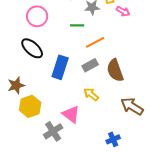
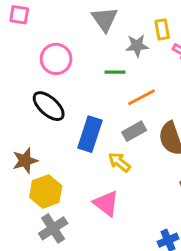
yellow arrow: (91, 94) -> (119, 162), moved
gray cross: (53, 131) -> (53, 228), moved

